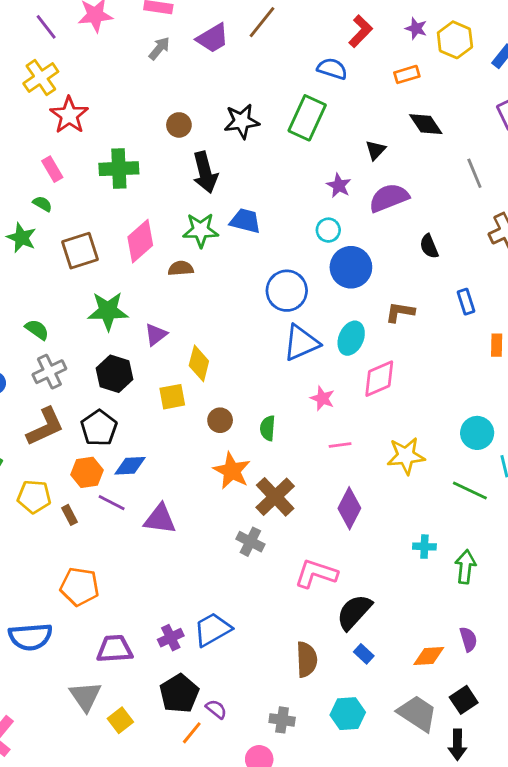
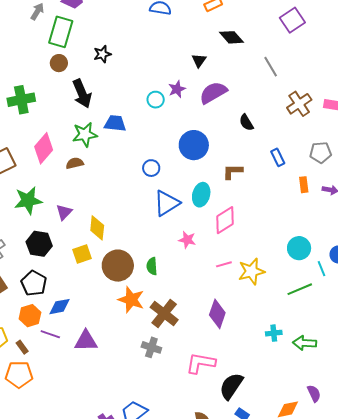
green rectangle: (307, 118) -> (61, 32), moved
black star: (242, 121) -> (102, 54), size x0.7
purple star: (339, 185) -> (177, 89), turned 30
cyan circle: (328, 230) -> (156, 100), moved
blue circle: (287, 291) -> (151, 168), size x0.6
brown circle: (220, 420) -> (118, 266), size x1.8
pink line: (340, 445) -> (224, 264), moved
green line: (470, 490) -> (300, 289), turned -40
green arrow: (465, 567) -> (304, 343), turned -85
orange pentagon: (80, 587) -> (19, 374), moved

